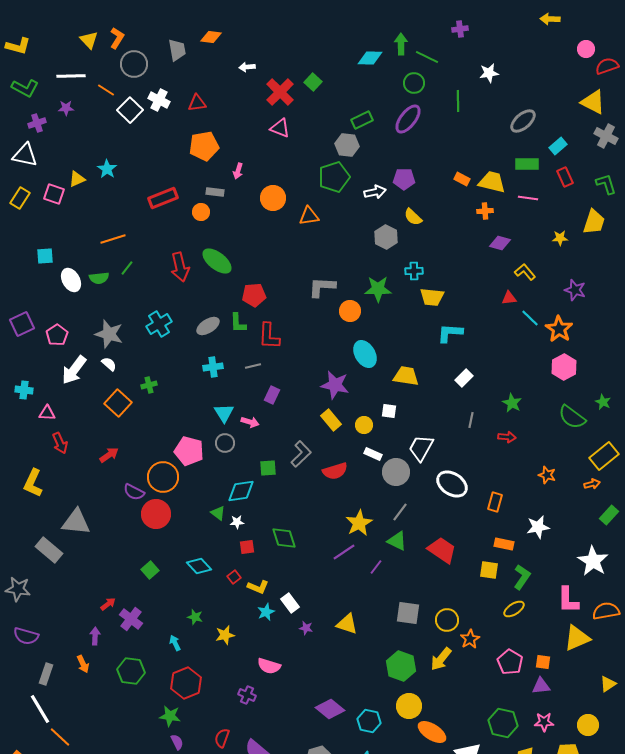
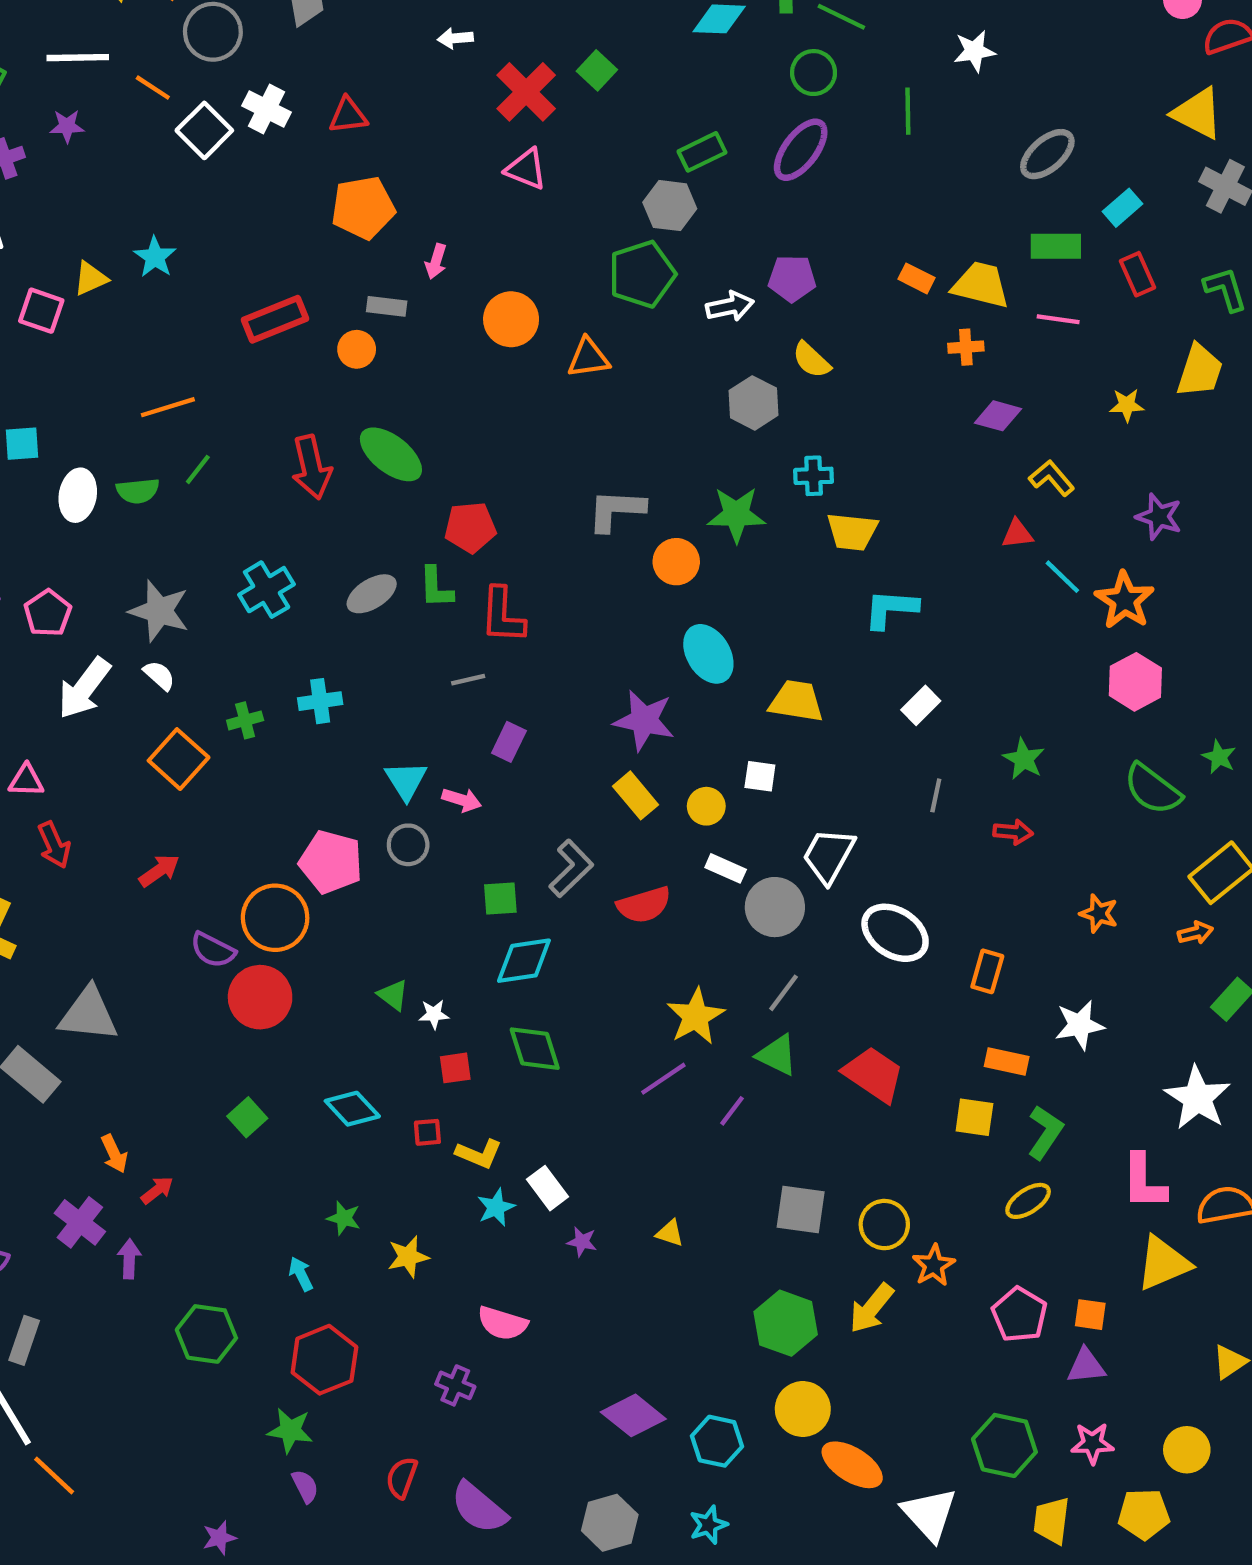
white ellipse: (71, 280) -> (78, 495), turned 40
cyan cross: (213, 367) -> (320, 701), moved
cyan diamond: (241, 491) -> (524, 961), moved
red square: (234, 577) -> (427, 1132), turned 32
purple cross: (131, 619) -> (80, 1222), moved
yellow triangle: (347, 624) -> (670, 1233), size x0.6
orange arrow: (83, 664) -> (114, 1154), moved

